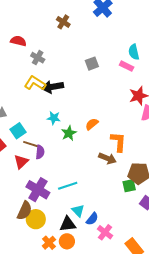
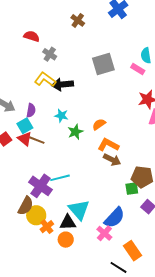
gray square: (92, 64) -> (103, 64), size x1.6
orange L-shape: (118, 142) -> (108, 145), moved, turned -70
purple semicircle: (40, 152) -> (31, 110), moved
red triangle: (21, 162) -> (25, 139), moved, turned -42
cyan line: (68, 186) -> (60, 178), moved
cyan triangle: (78, 211) -> (79, 210), size x1.6
blue semicircle: (92, 219) -> (114, 218), moved, size x1.6
orange cross: (49, 243) -> (47, 227), moved

